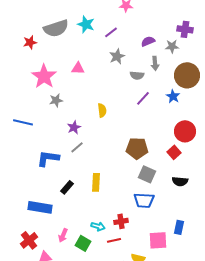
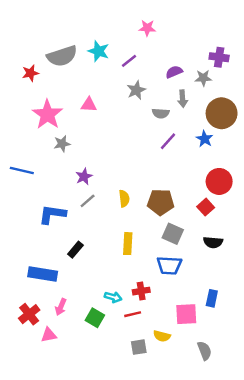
yellow semicircle: (102, 110) -> (124, 198), moved
yellow rectangle: (96, 182) -> (128, 244), moved
pink arrow: (63, 235) -> (61, 307), moved

